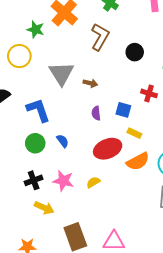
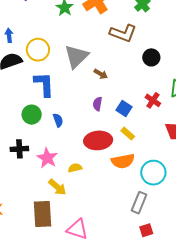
brown L-shape: (100, 37) -> (123, 33), turned 64
yellow circle: (19, 56) -> (38, 50), moved
yellow arrow: (44, 208) -> (57, 187), moved

